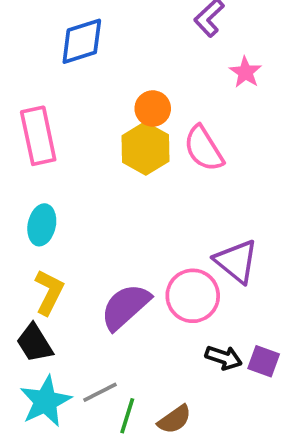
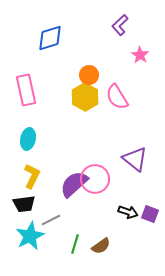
pink circle: (193, 296) -> (95, 179), moved
black trapezoid: (35, 343) -> (24, 204), turned -65
gray line: (100, 392) -> (51, 220), moved

